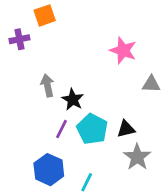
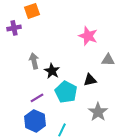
purple line: (61, 129) -> (37, 98), moved, turned 32
black triangle: (126, 129) -> (90, 80), moved

